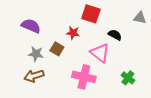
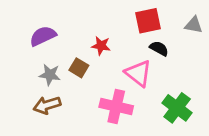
red square: (91, 14) -> (148, 21), moved, turned -30
purple semicircle: (31, 26) -> (43, 36), turned -48
green cross: (128, 78) -> (177, 108), size x1.5

